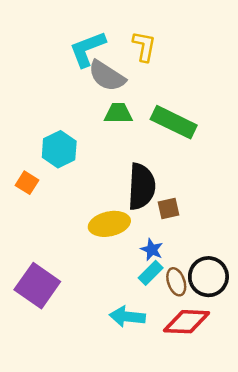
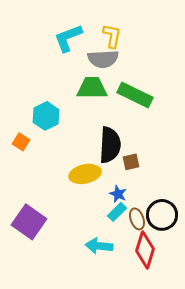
gray semicircle: (107, 76) -> (103, 59), moved, turned -36
green trapezoid: (118, 113) -> (92, 88), size x1.4
red diamond: (187, 322) -> (145, 250), turned -75

